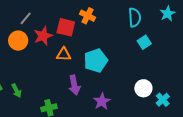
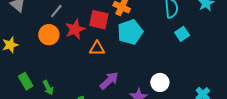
cyan pentagon: (96, 61) -> (130, 32), moved
purple arrow: (74, 85) -> (109, 81), turned -120
white circle: (143, 88) -> (160, 82), moved

